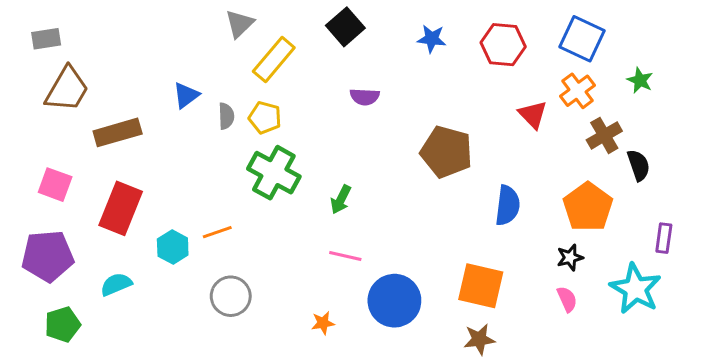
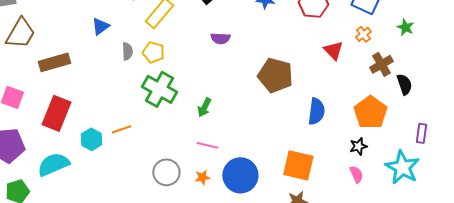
orange cross: (577, 91) -> (363, 34), size x0.7
blue triangle: (186, 95) -> (100, 26), moved
cyan semicircle: (116, 284) -> (53, 164), size x1.5
gray circle: (231, 296) -> (166, 172), moved
orange star: (323, 323) -> (202, 177), moved

